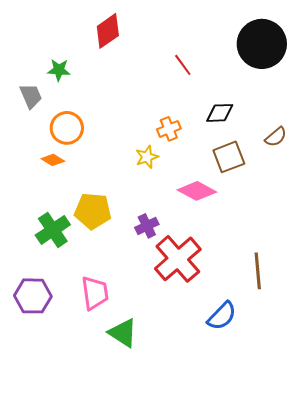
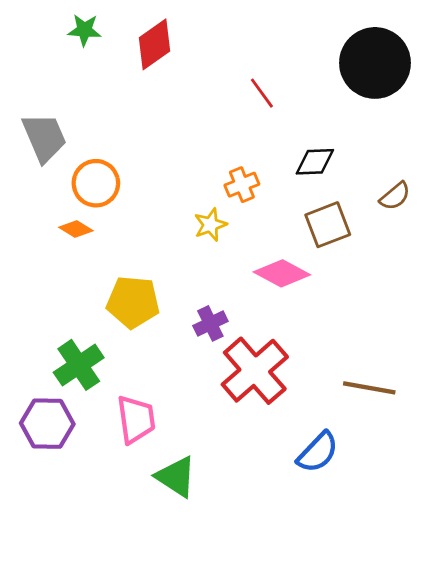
green star: (59, 70) -> (84, 30), moved
gray trapezoid: (31, 96) -> (44, 137), size x1.4
green cross: (53, 230) -> (79, 365), moved
brown line: (258, 271) -> (369, 388), turned -75

